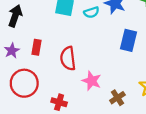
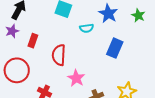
cyan semicircle: (91, 12) -> (87, 28), moved
purple star: (12, 51) -> (12, 31), moved

